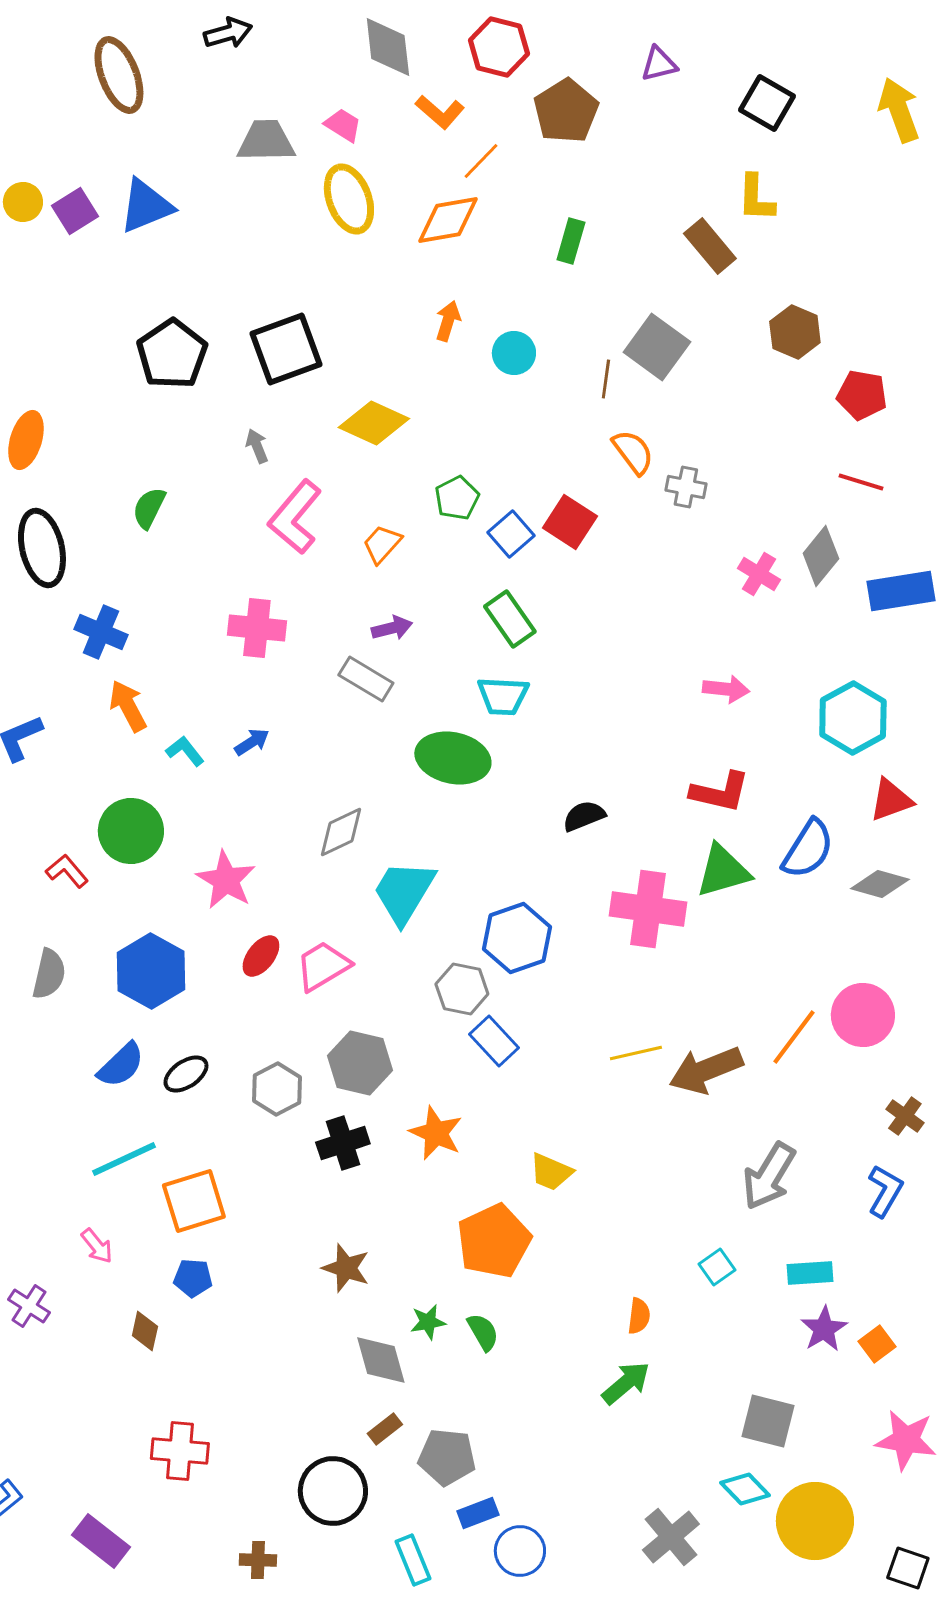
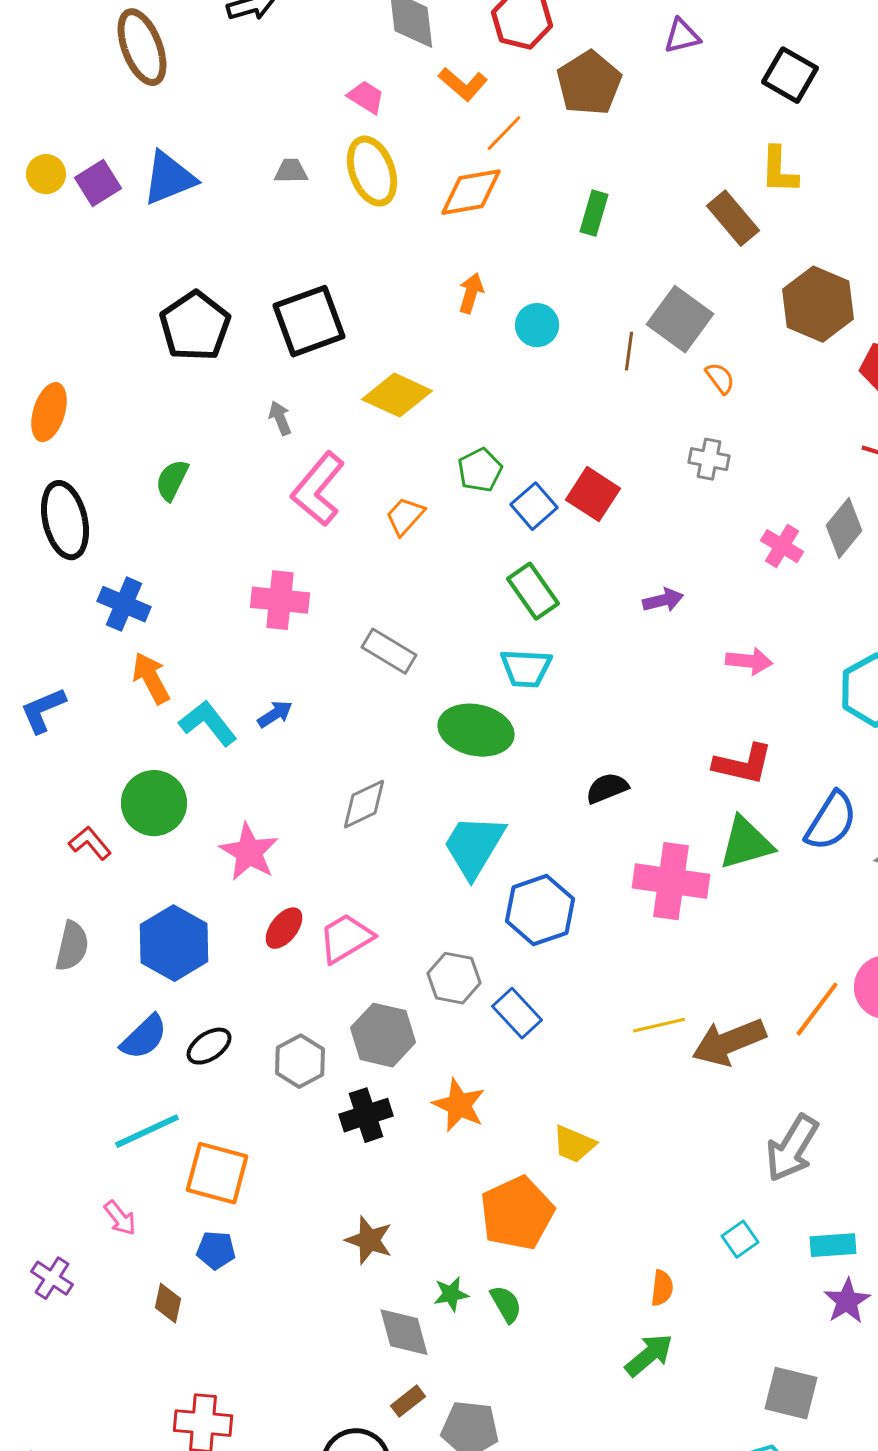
gray trapezoid: (266, 141) -> (291, 171), moved, size x0.6
brown hexagon: (795, 332) -> (818, 304), size x1.4
orange semicircle: (633, 452) -> (720, 378), moved, size x0.7
purple arrow: (392, 628) -> (663, 600), moved
cyan L-shape: (185, 751) -> (208, 723), size x1.5
cyan trapezoid: (404, 892) -> (474, 846), moved
gray hexagon: (462, 989) -> (454, 978), moved
orange square: (194, 1201) -> (217, 1173), turned 32

